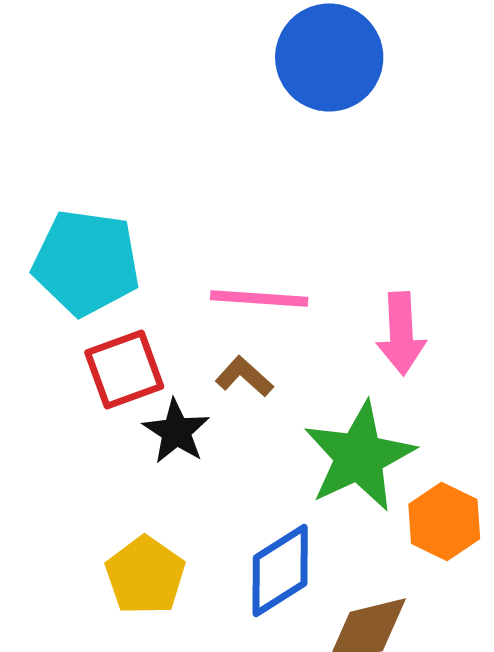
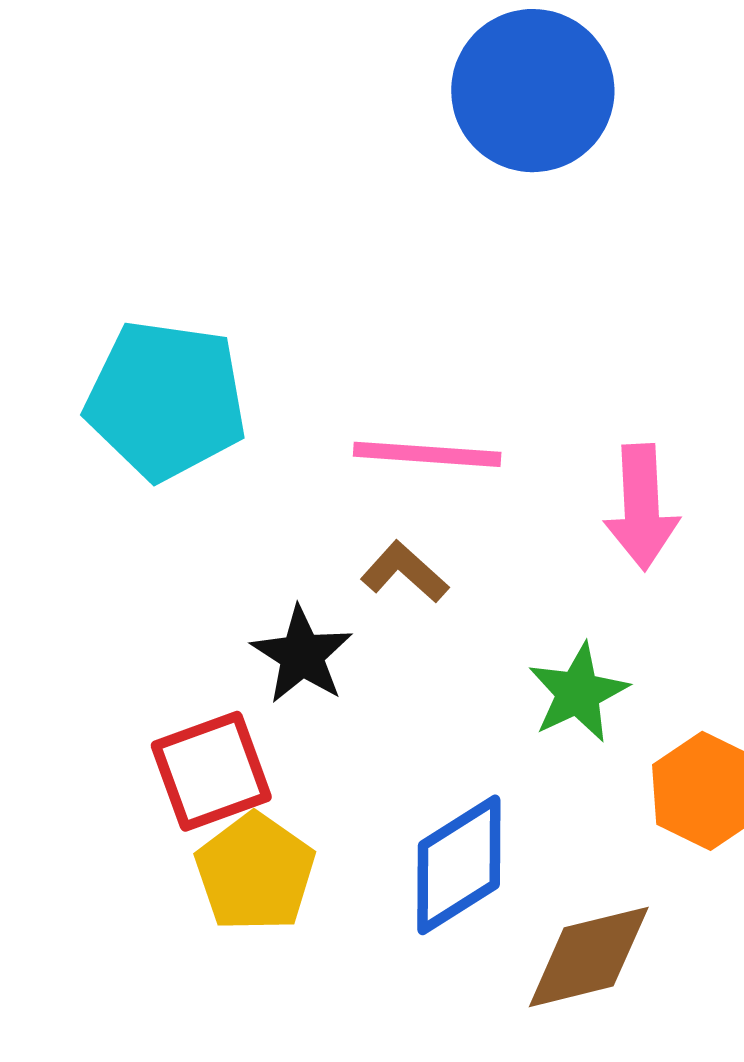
red square: (124, 370) -> (211, 771), moved
green star: (359, 456) -> (578, 693), size x0.6

